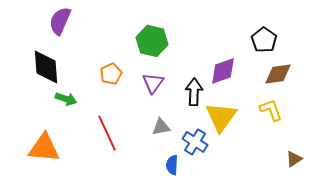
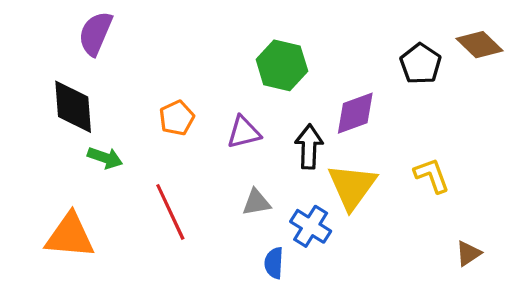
green hexagon: (152, 41) -> (282, 65), moved
brown diamond: (278, 74) -> (480, 45), moved, turned 52
purple triangle: (153, 83) -> (244, 132), turned 40

